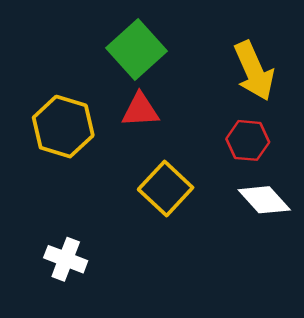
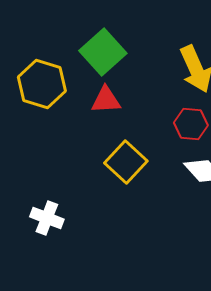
yellow hexagon: (63, 127) -> (42, 84), moved

